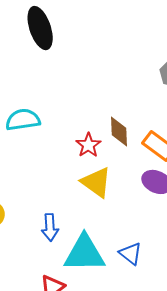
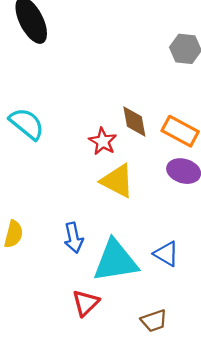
cyan semicircle: (23, 120) -> (27, 124), turned 56

